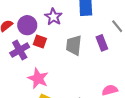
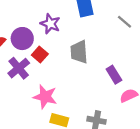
red square: (40, 41) -> (40, 54), turned 32
purple rectangle: (102, 43) -> (114, 75), moved

